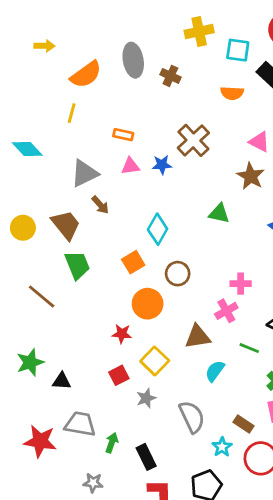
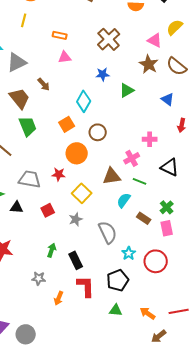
blue star: (162, 165) -> (103, 74), moved
gray triangle: (85, 173) -> (17, 62), moved
green triangle: (219, 213) -> (127, 90), turned -42
pink cross: (241, 284) -> (150, 139), moved
green line: (249, 348) -> (140, 181), moved
red square: (119, 375) -> (48, 210), moved
gray trapezoid: (80, 424) -> (30, 179), moved
brown rectangle: (244, 424) -> (144, 218), moved

